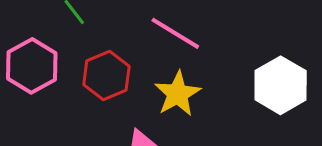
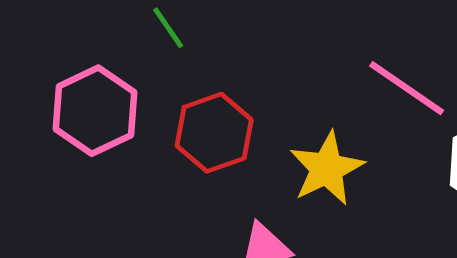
pink line: (175, 33) -> (407, 88), moved

